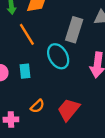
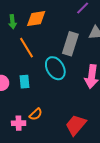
red trapezoid: (69, 110) -> (76, 125), moved
pink cross: (11, 120) -> (19, 123), moved

